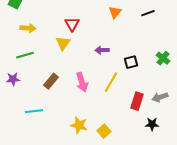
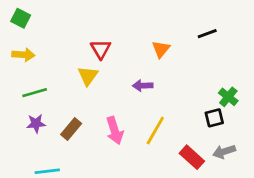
orange triangle: (115, 12) -> (161, 49), moved
yellow arrow: (28, 28) -> (23, 55), moved
black square: (131, 62) -> (214, 118), moved
purple star: (13, 79) -> (36, 123), moved
red rectangle: (137, 101) -> (192, 157), turned -66

